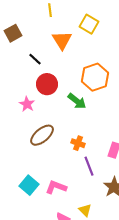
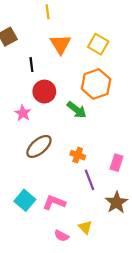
yellow square: (89, 24) -> (98, 44), moved
black line: (35, 59) -> (31, 65), turned 40

